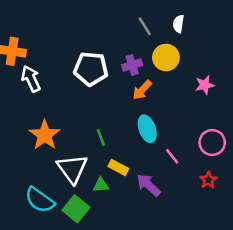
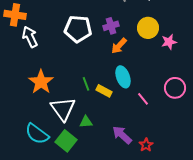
yellow circle: (166, 58) -> (148, 28), moved
yellow rectangle: (118, 168) -> (104, 91), moved
red star: (208, 180) -> (146, 145), moved
purple arrow: (148, 185) -> (122, 135), moved

